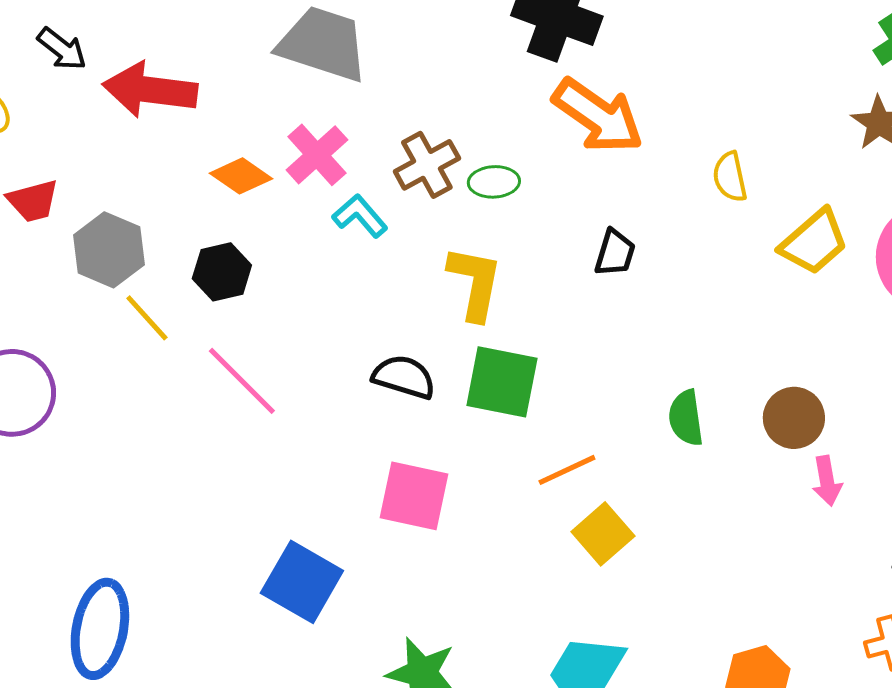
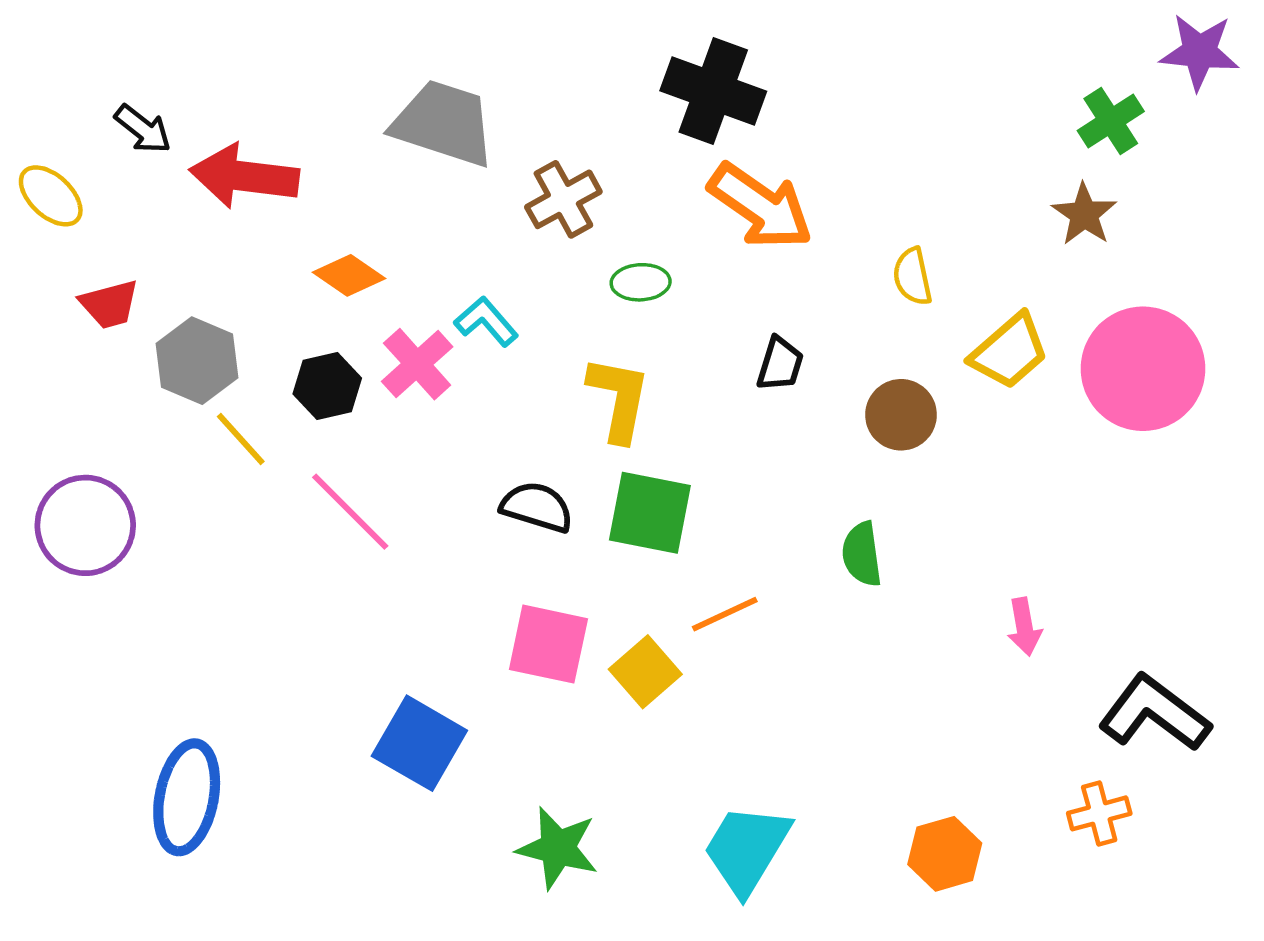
pink cross: (317, 155) -> (417, 364), moved
brown cross: (427, 165) -> (563, 199), moved
brown circle: (794, 418) -> (901, 415), moved
yellow square: (603, 534) -> (645, 672), moved

